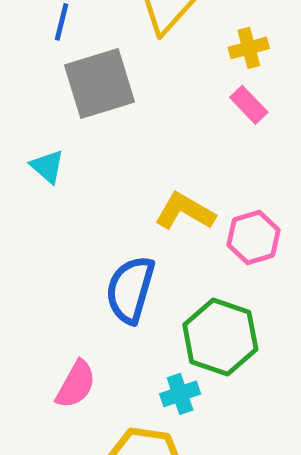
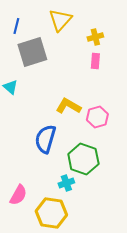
pink rectangle: (249, 105) -> (95, 61), turned 49
pink semicircle: (76, 384) -> (18, 195), moved

